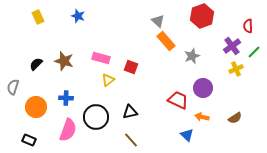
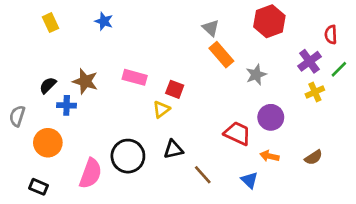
yellow triangle: (108, 80) -> (161, 109), moved
blue cross: (66, 98) -> (67, 105), moved
brown line: (131, 140) -> (203, 175), moved

